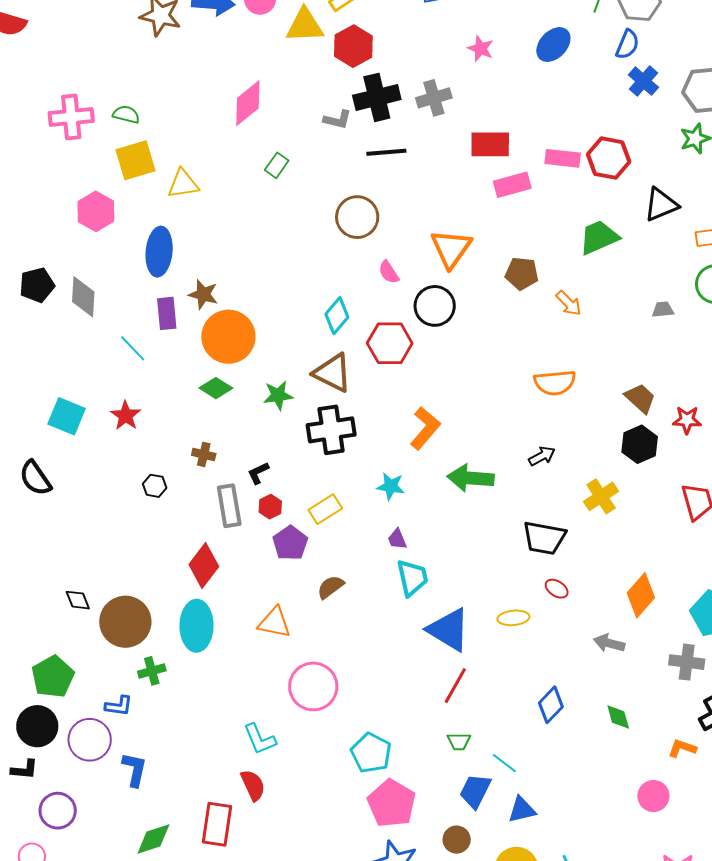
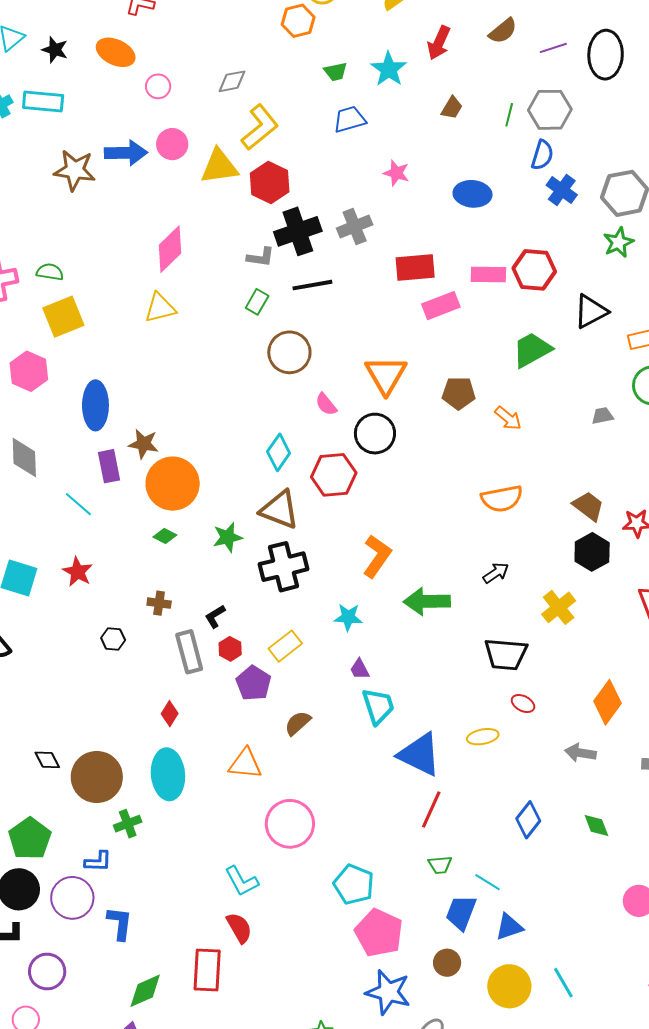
blue ellipse: (553, 45) -> (473, 194), moved, turned 57
green rectangle: (277, 165) -> (257, 302), moved
yellow triangle: (183, 184) -> (160, 308), moved
green diamond: (216, 388) -> (165, 536), size x0.7
red diamond: (204, 565) -> (170, 714), size x0.6

